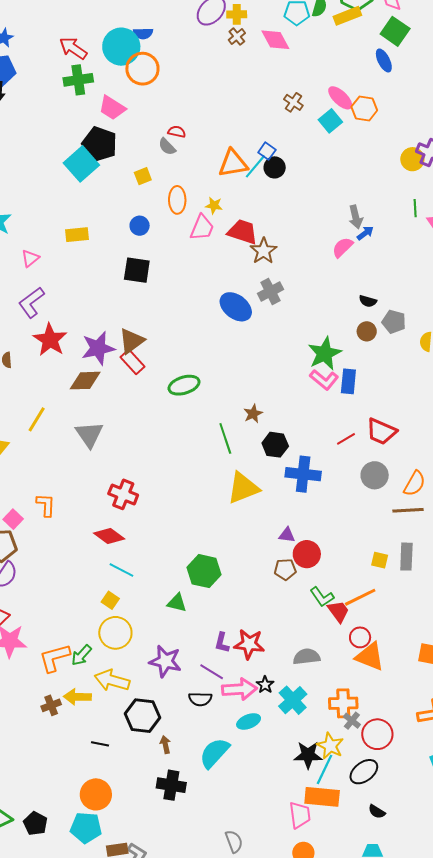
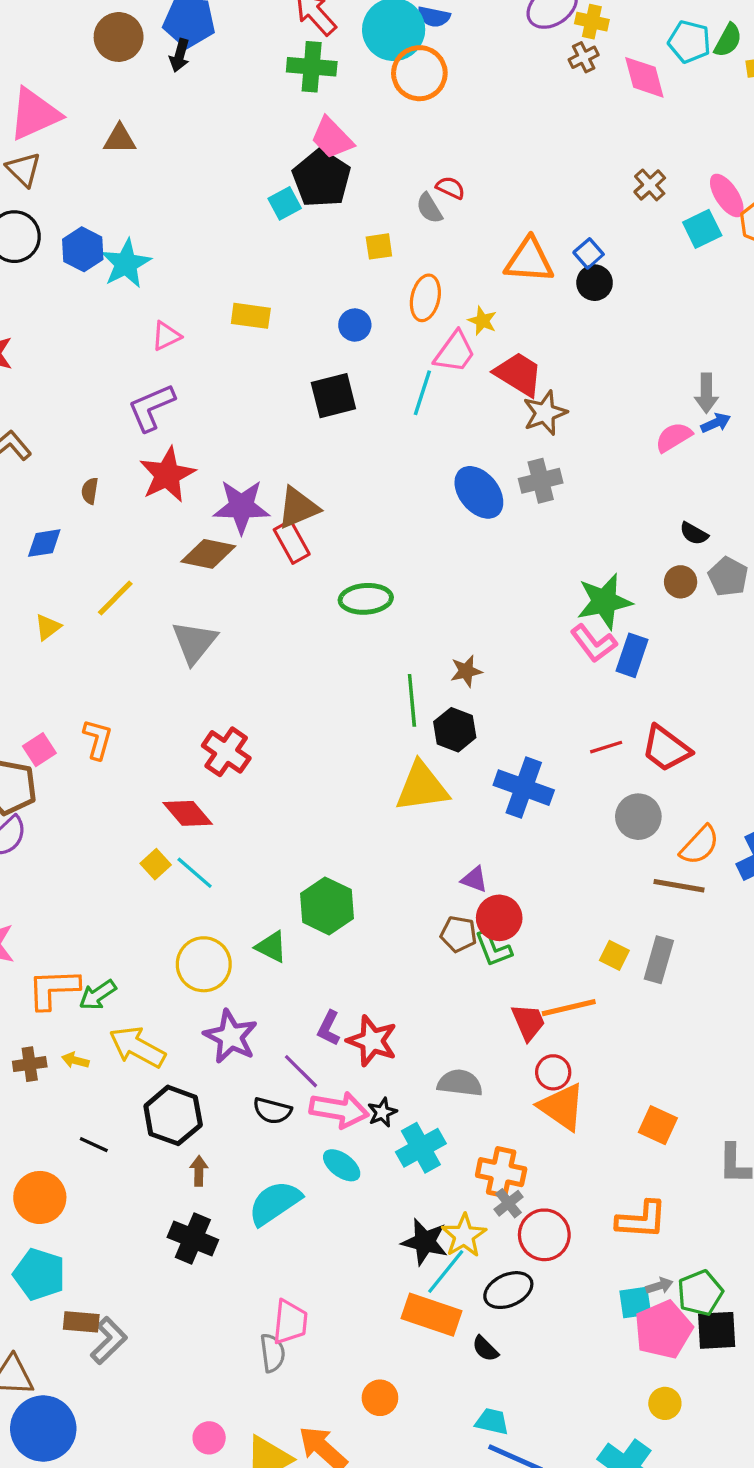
pink trapezoid: (112, 108) -> (332, 138), moved
cyan square: (81, 164) -> (285, 203), size x0.6
cyan line: (255, 166) -> (422, 393), moved, turned -36
black square: (137, 270) -> (333, 396), turned -36
black hexagon: (275, 445) -> (455, 730), moved
green L-shape: (322, 597) -> (493, 949), moved
yellow square: (110, 600) -> (156, 864), moved
yellow circle: (115, 633) -> (204, 964), moved
yellow arrow: (77, 697) -> (75, 1060), size x0.6
cyan ellipse: (249, 721) -> (342, 1165), turned 45
orange circle: (96, 794) -> (40, 1197), moved
black semicircle: (377, 812) -> (485, 1349), moved
pink trapezoid: (300, 815) -> (290, 1322), moved

